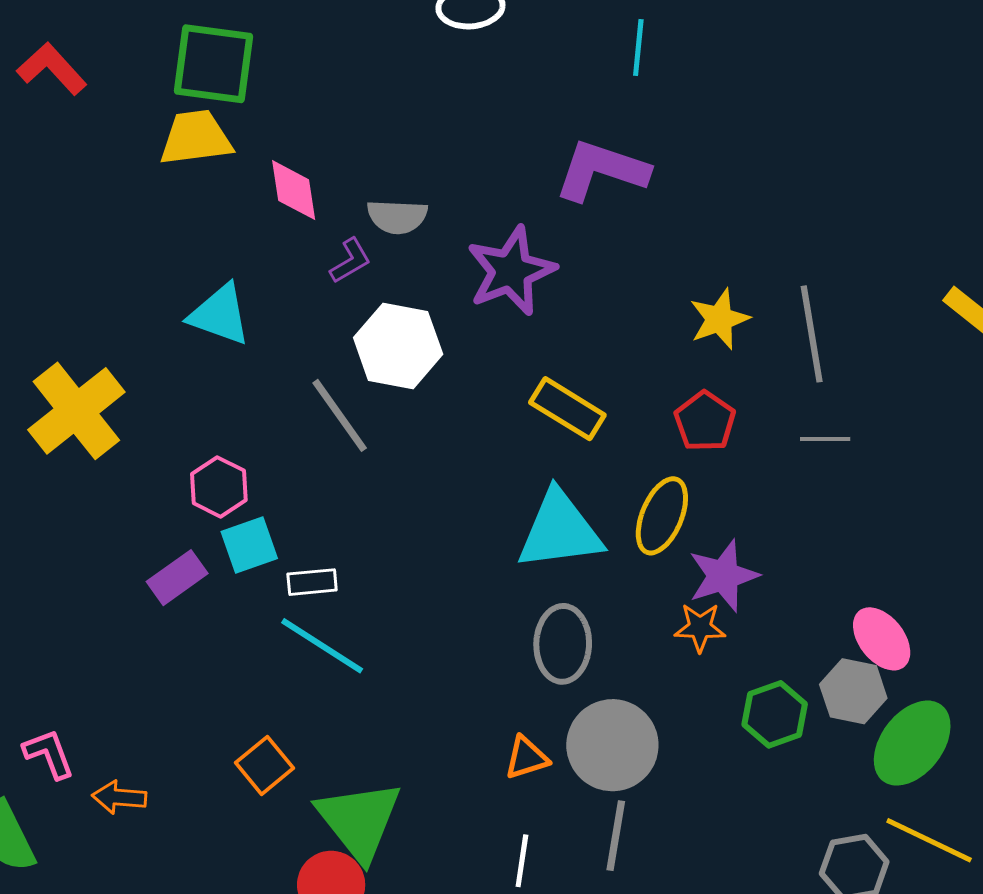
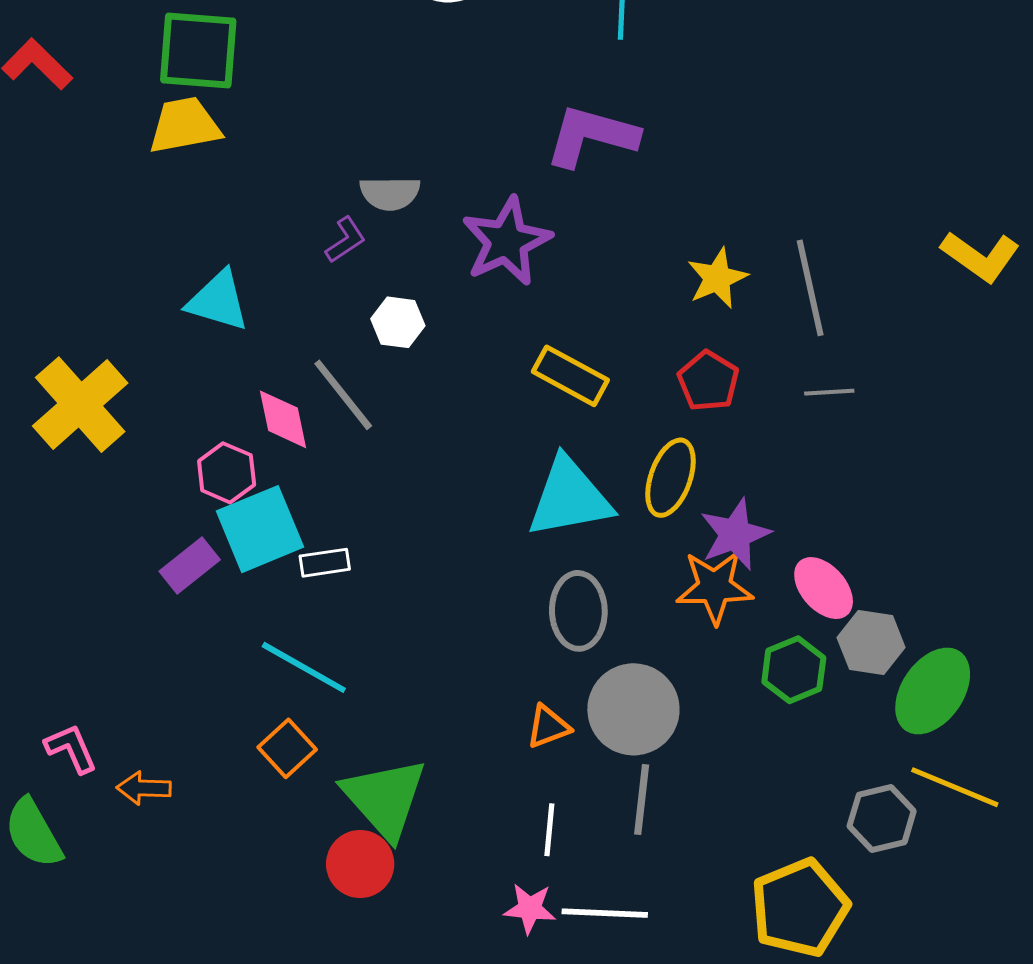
pink diamond: (294, 190) -> (283, 419), moved
white hexagon: (398, 346) -> (398, 322), size x0.6
cyan square: (249, 545) -> (260, 529), size x1.5
orange star: (700, 627) -> (715, 587), size x1.5
pink ellipse: (882, 639) -> (824, 588), moved
cyan line: (322, 646) -> (304, 667), moved

